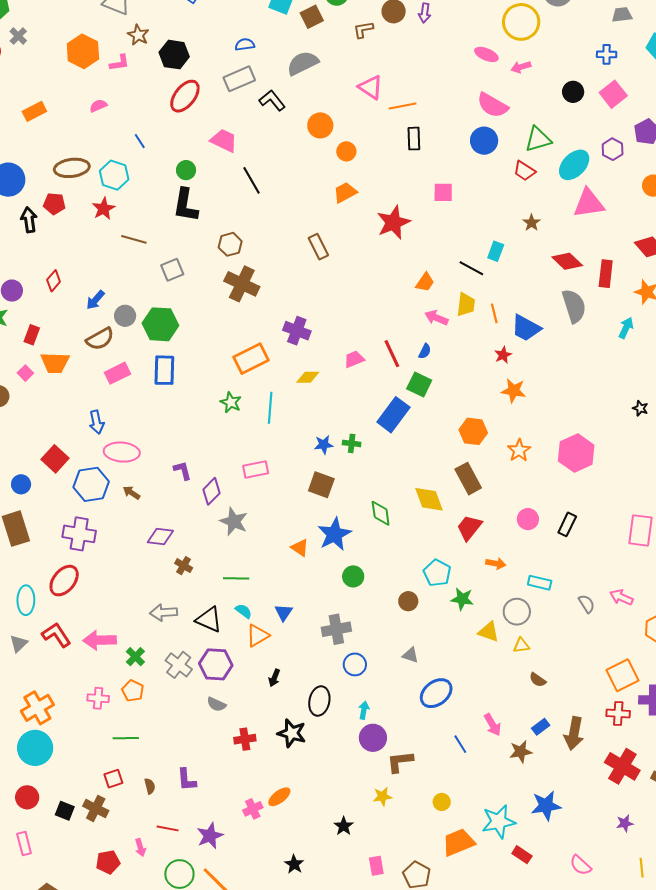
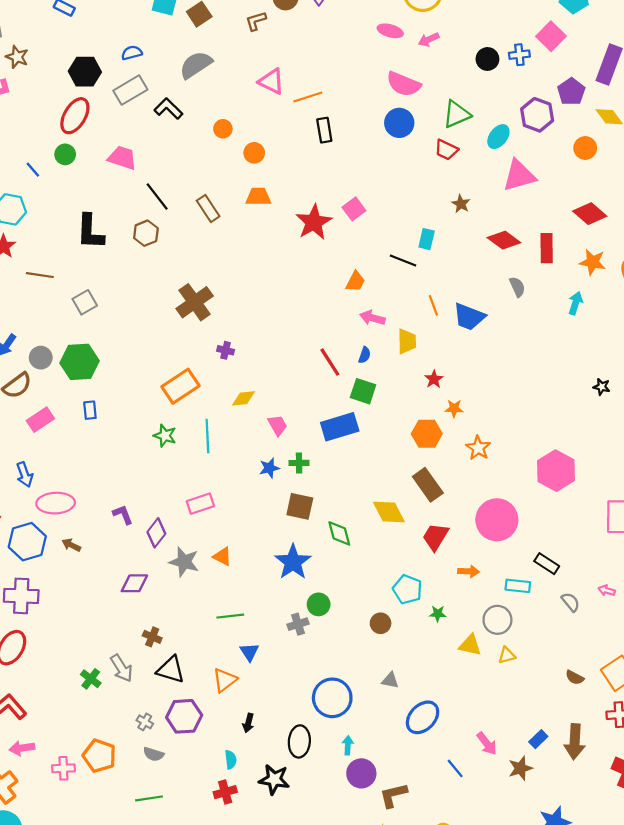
blue cross: (607, 54) -> (519, 55), moved
black hexagon: (174, 55) -> (85, 72), moved
pink square: (613, 94) -> (551, 36), moved
orange circle: (320, 125) -> (223, 129), size x0.7
purple hexagon: (613, 149) -> (537, 115), size x1.4
cyan ellipse: (574, 165) -> (498, 137), size x0.7
green circle: (186, 170) -> (65, 154), moved
orange trapezoid: (345, 192) -> (258, 197), turned 35
pink square: (443, 192) -> (354, 209), moved, turned -30
brown hexagon: (230, 244) -> (146, 233), moved
brown rectangle: (318, 247) -> (208, 209), moved
brown cross: (242, 284) -> (195, 302), moved, turned 36
yellow trapezoid: (466, 305) -> (407, 341), moved
gray semicircle: (574, 306) -> (517, 287), size x0.6
purple cross: (297, 331) -> (226, 350), size x0.6
red star: (503, 355) -> (434, 379), moved
pink trapezoid: (354, 359) -> (277, 425), moved, turned 90
blue rectangle: (164, 370) -> (90, 410), size x0.6
orange star: (514, 391) -> (454, 408), moved, size x0.7
blue rectangle: (393, 415) -> (340, 427), turned 44
pink hexagon: (576, 453) -> (556, 471), moved
brown square: (321, 485) -> (300, 506), moved
pink circle: (528, 519) -> (497, 520), size x1.8
black rectangle: (567, 524) -> (547, 564), moved, turned -75
purple diamond: (160, 537) -> (134, 583), moved
orange triangle: (300, 548) -> (222, 556), moved
brown cross: (184, 566) -> (152, 637), moved
green line: (236, 578) -> (230, 616), moved
pink arrow: (621, 597) -> (607, 590), size x0.7
green star: (462, 599) -> (438, 614), size x0.7
cyan semicircle: (244, 611) -> (231, 760), moved, turned 54
gray arrow: (164, 612) -> (122, 668), turned -112
gray cross: (336, 629) -> (298, 624), moved, size x0.7
pink arrow: (100, 640) -> (22, 748), moved, size x0.7
green cross: (135, 657) -> (91, 679), moved
blue circle: (355, 664) -> (332, 698), size x1.6
gray cross: (179, 665) -> (145, 722), size x0.6
brown semicircle: (538, 680) -> (575, 677), moved
orange pentagon: (133, 691) -> (99, 756), size x1.4
gray semicircle: (216, 704) -> (154, 754), moved
green line: (126, 738) -> (149, 798), moved

